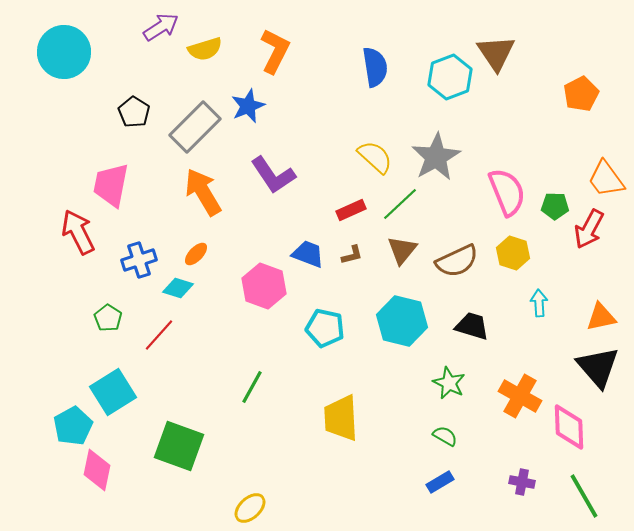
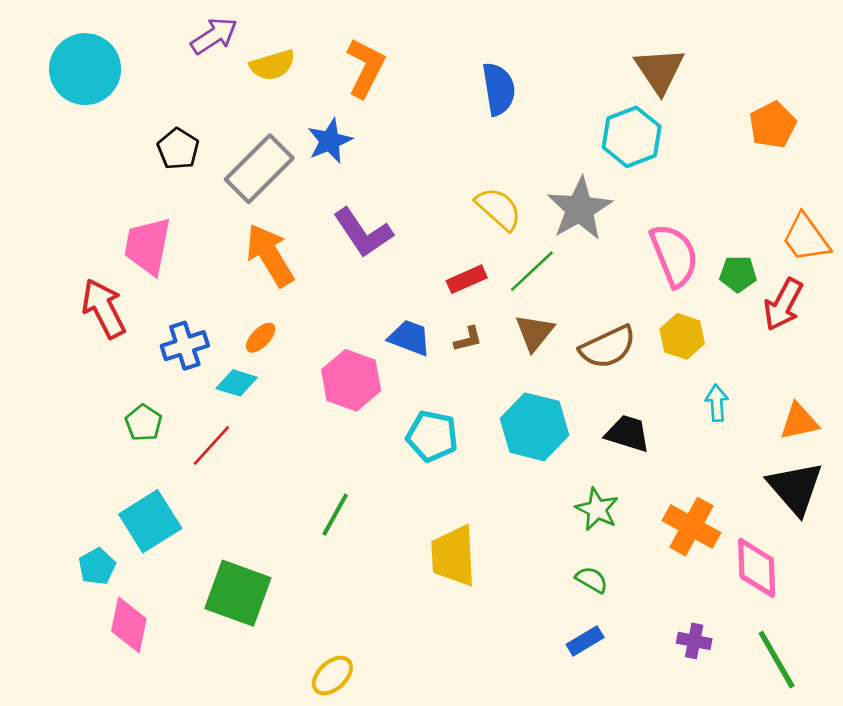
cyan hexagon: (450, 77) -> (632, 137), moved
cyan pentagon: (73, 426) -> (97, 566), size x0.7

